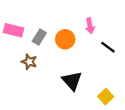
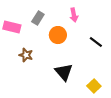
pink arrow: (90, 26) -> (74, 15), moved
gray rectangle: (39, 37) -> (38, 18), moved

